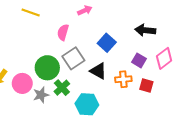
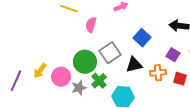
pink semicircle: (63, 32) -> (91, 25), moved
black triangle: (98, 71) -> (134, 65), turned -42

